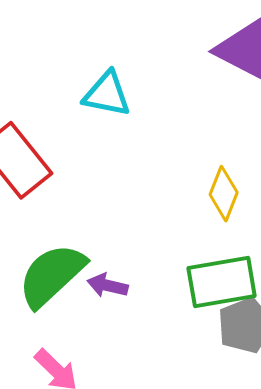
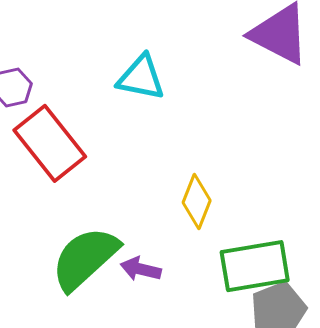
yellow diamond: (224, 194) -> (197, 202), moved

